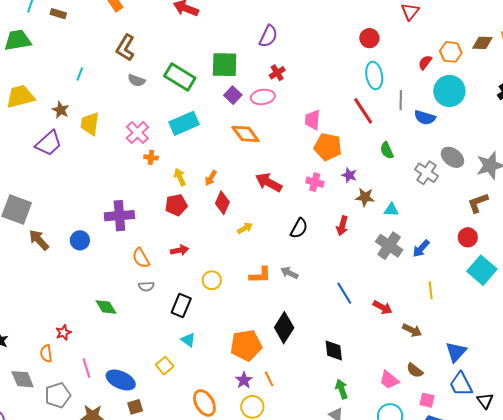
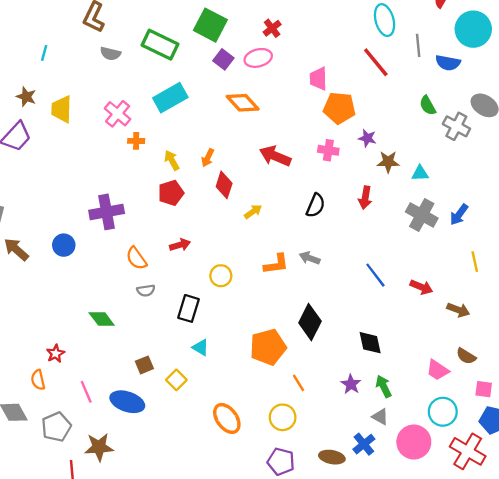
green square: (225, 65) -> (210, 25), turned 32
green semicircle: (387, 150) -> (428, 105), moved
purple star: (244, 380) -> (351, 384), moved
brown square: (135, 407) -> (144, 365), moved

